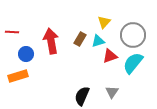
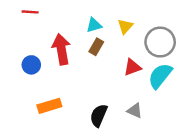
red line: (12, 32) -> (30, 12), moved
cyan triangle: (98, 41) -> (94, 25), moved
orange rectangle: (18, 76) -> (49, 106), moved
gray triangle: (112, 92) -> (135, 111), turned -40

